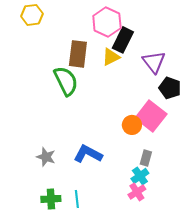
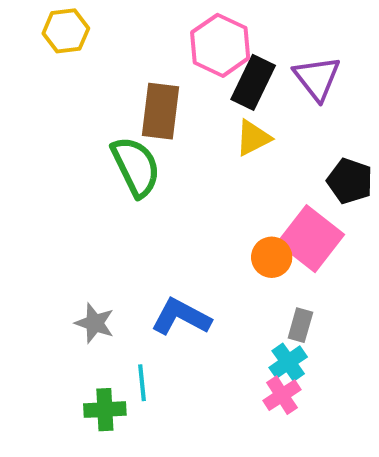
yellow triangle: (111, 57) -> (253, 138), moved
purple triangle: (154, 62) -> (317, 78), moved
cyan line: (77, 199) -> (142, 383), moved

